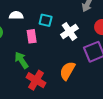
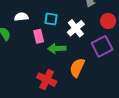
green arrow: (21, 60) -> (57, 49), moved, turned -54

